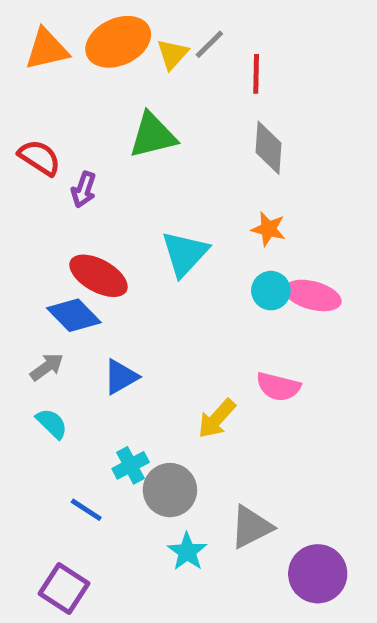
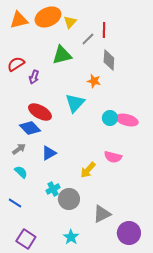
gray line: (209, 44) -> (88, 39), moved
red semicircle: (39, 158) -> (16, 64), turned -66
orange star: (268, 229) -> (94, 81), moved
blue line: (86, 510) -> (15, 203), moved
cyan star: (187, 552) -> (71, 237), moved

